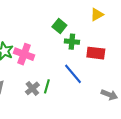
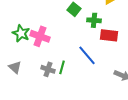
green cross: (72, 42) -> (94, 20), moved
gray cross: (32, 88) -> (48, 69), turned -32

